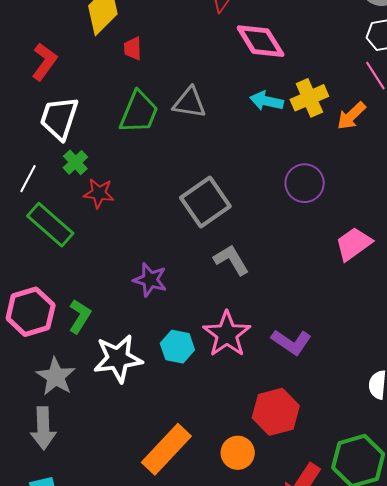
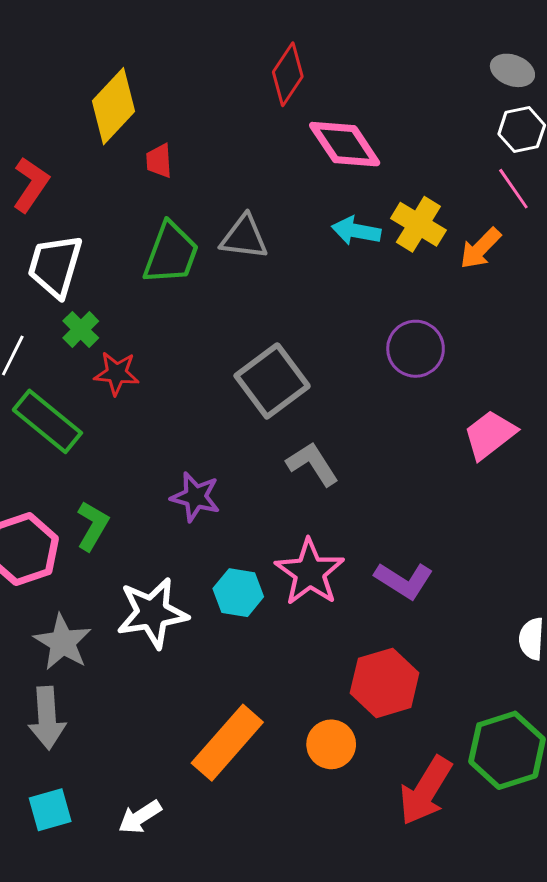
yellow cross: (309, 98) -> (418, 224), turned -33
green L-shape: (80, 316) -> (93, 526), moved

